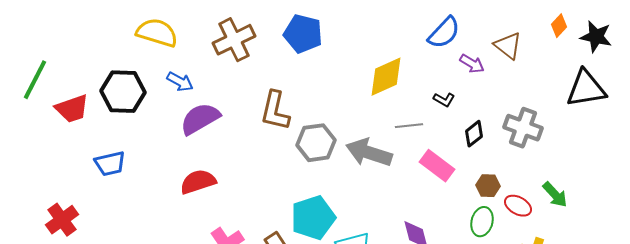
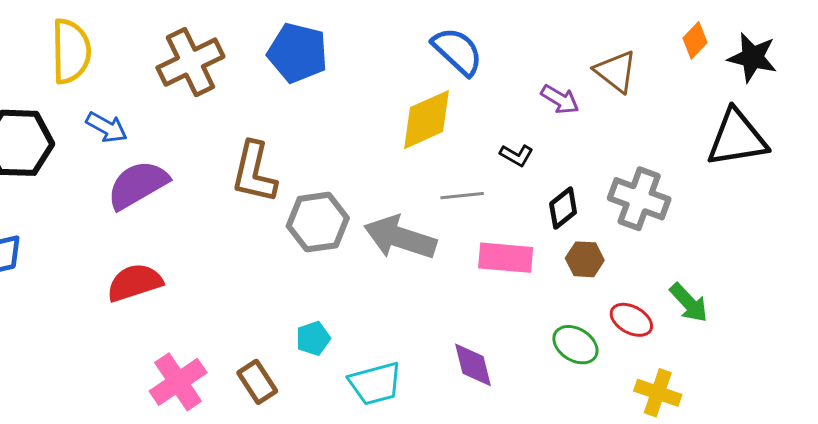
yellow semicircle: (157, 33) -> (71, 51), turned 72
blue semicircle: (444, 33) -> (457, 51), moved, turned -90
pink rectangle: (437, 166) -> (506, 258), turned -32
brown hexagon: (488, 186) -> (585, 259), moved
cyan pentagon: (313, 218) -> (313, 338), size x0.5
green ellipse: (482, 222) -> (575, 345), turned -72

